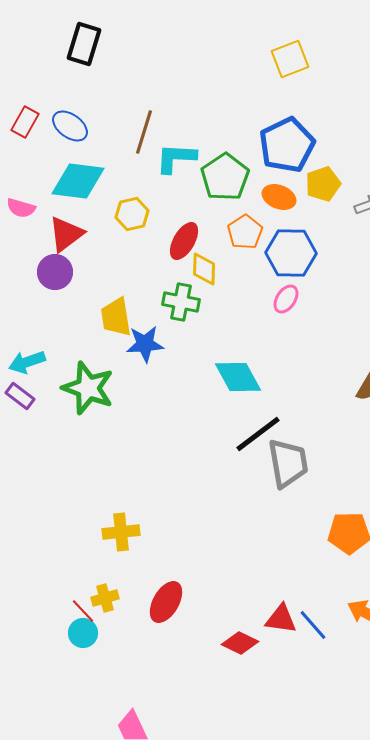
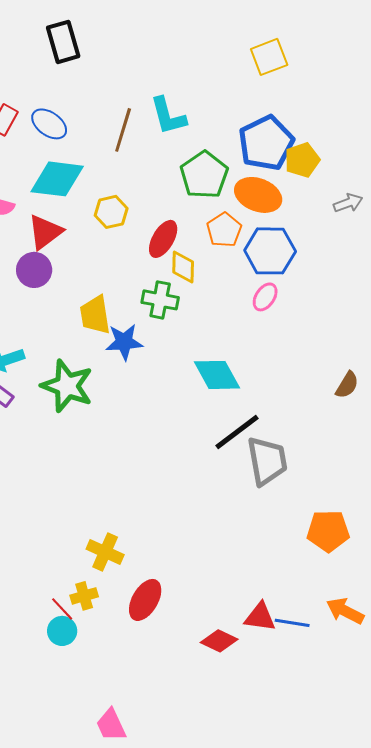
black rectangle: (84, 44) -> (63, 42), turned -33
cyan L-shape: (176, 158) -> (168, 116), moved, turned -108
yellow pentagon: (323, 184) -> (302, 160), moved
orange ellipse: (279, 197) -> (258, 195), size x1.4
yellow cross: (121, 532) -> (105, 552), moved, turned 30
blue line: (313, 625) -> (292, 623), turned -40

